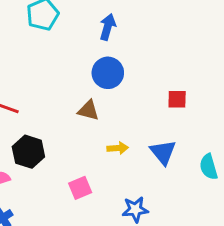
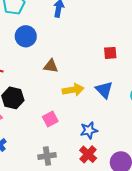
blue circle: (108, 73) -> (26, 36), moved
yellow arrow: (118, 148) -> (73, 90), size x1.5

